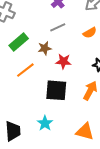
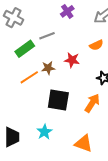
gray line: (58, 27) -> (47, 36), moved
brown star: (45, 48) -> (48, 68), moved
red star: (63, 61) -> (72, 60), moved

